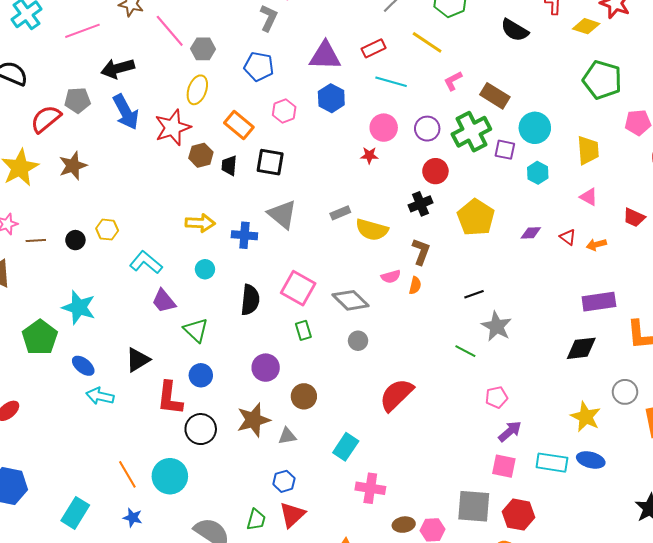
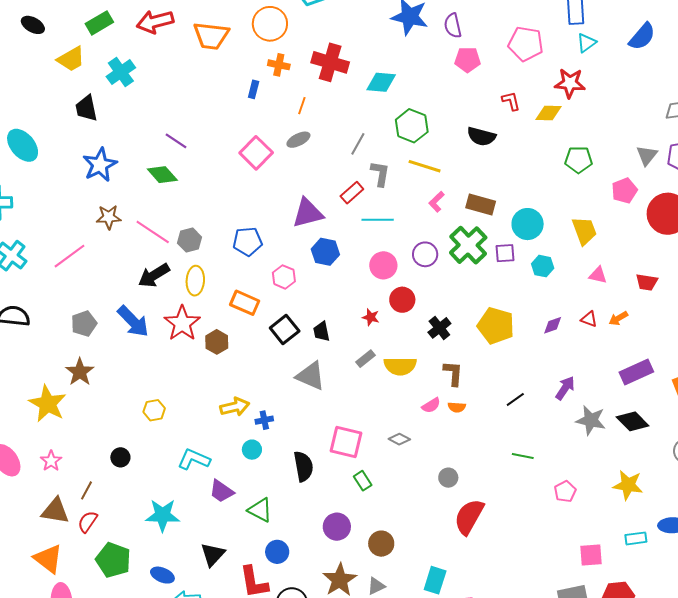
gray L-shape: (269, 18) -> (380, 174), moved
yellow line: (427, 42) -> (425, 166), moved
black arrow: (118, 68) -> (154, 275), moved
green pentagon: (602, 80) -> (579, 160), size x0.7
red semicircle: (46, 119) -> (88, 522), moved, size x0.7
red star: (369, 155) -> (371, 317), moved, turned 30
black square: (270, 162) -> (285, 330), turned -32
brown star: (73, 166) -> (80, 372), moved
black trapezoid: (229, 166) -> (321, 331), moved
red circle: (435, 171) -> (402, 300), moved
yellow hexagon: (107, 230) -> (154, 410), moved
blue cross: (244, 235) -> (264, 420), moved, size x0.7
brown line: (36, 241) -> (86, 490), moved, turned -42
orange semicircle: (415, 285) -> (457, 407), turned 96
gray diamond: (351, 300) -> (399, 439), size x0.6
cyan star: (79, 307) -> (163, 515), moved
gray star: (497, 326) -> (591, 420), moved
gray circle: (358, 341) -> (448, 478), moved
black diamond: (581, 348) -> (633, 421), turned 68
yellow star: (586, 417) -> (628, 485), moved
purple arrow: (510, 431) -> (565, 388), moved
cyan rectangle: (552, 463) -> (636, 538), size x0.7

